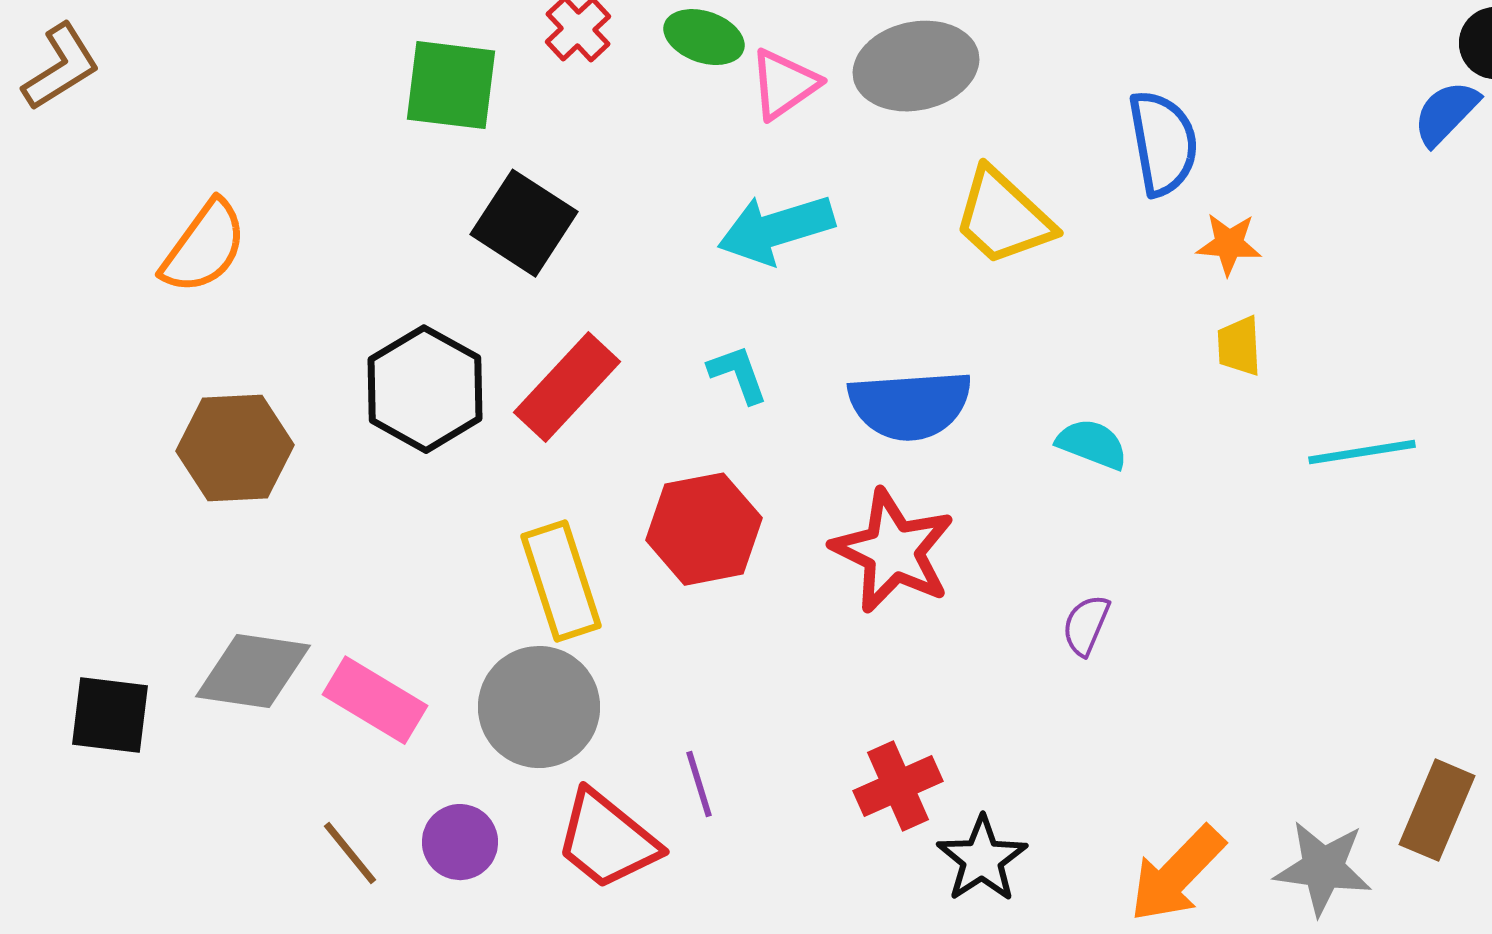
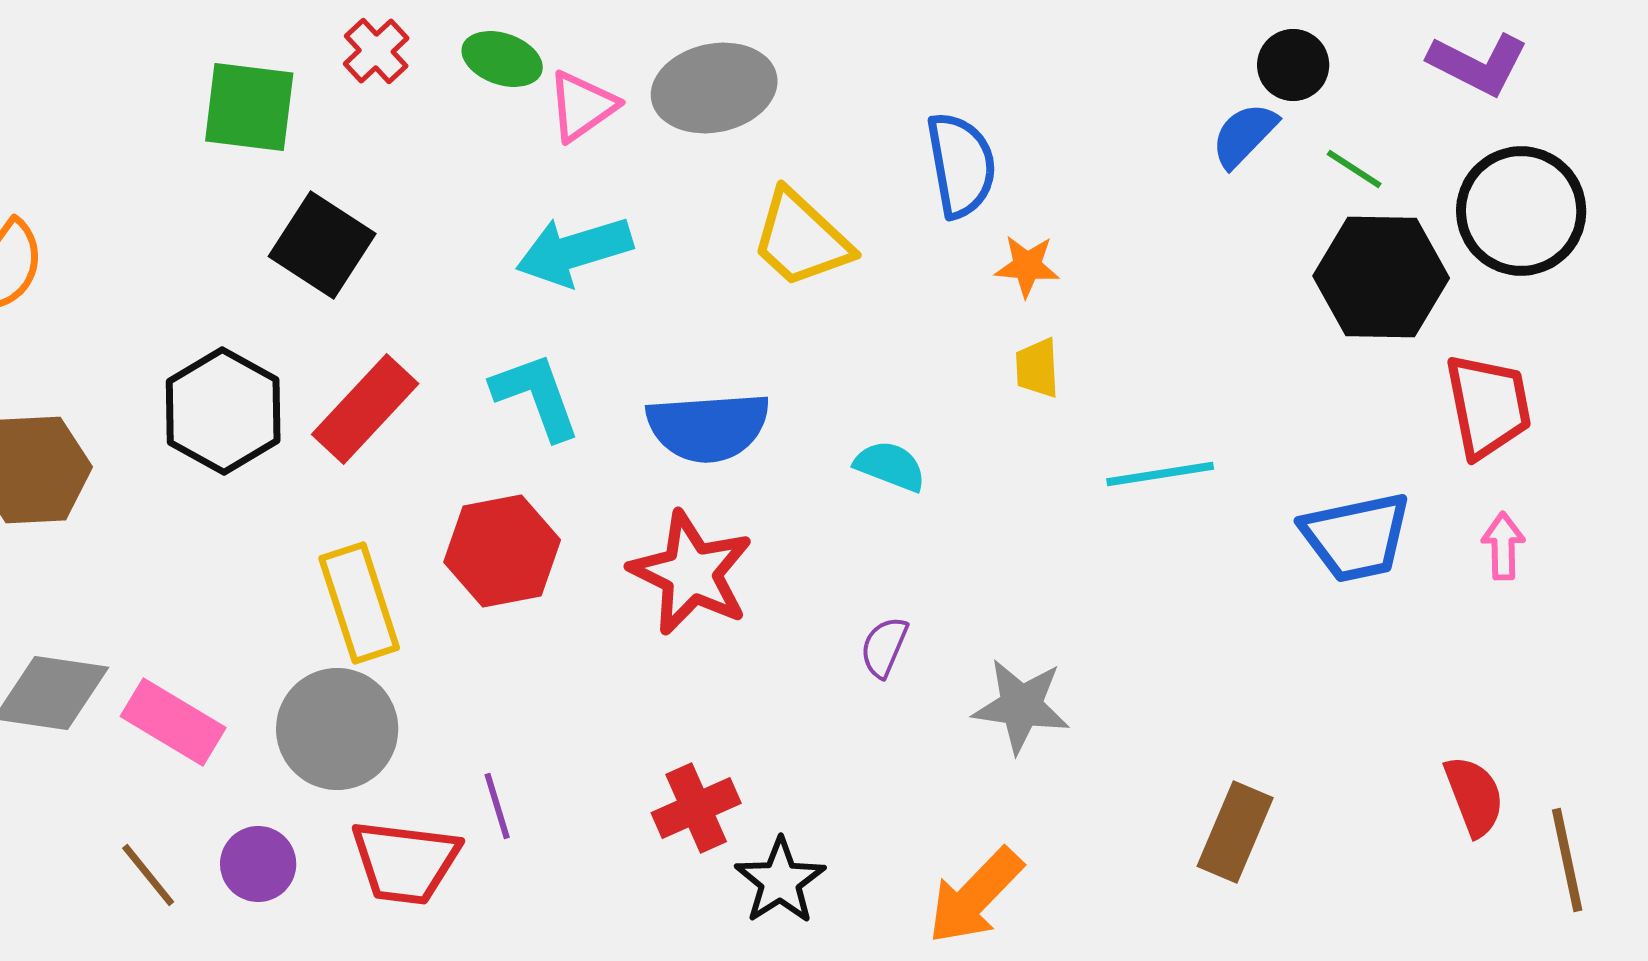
cyan L-shape: (738, 374) -> (536, 396), size x1.5
red trapezoid: (607, 840) -> (405, 862), turned -32
gray star: (1323, 868) -> (1021, 706), moved

